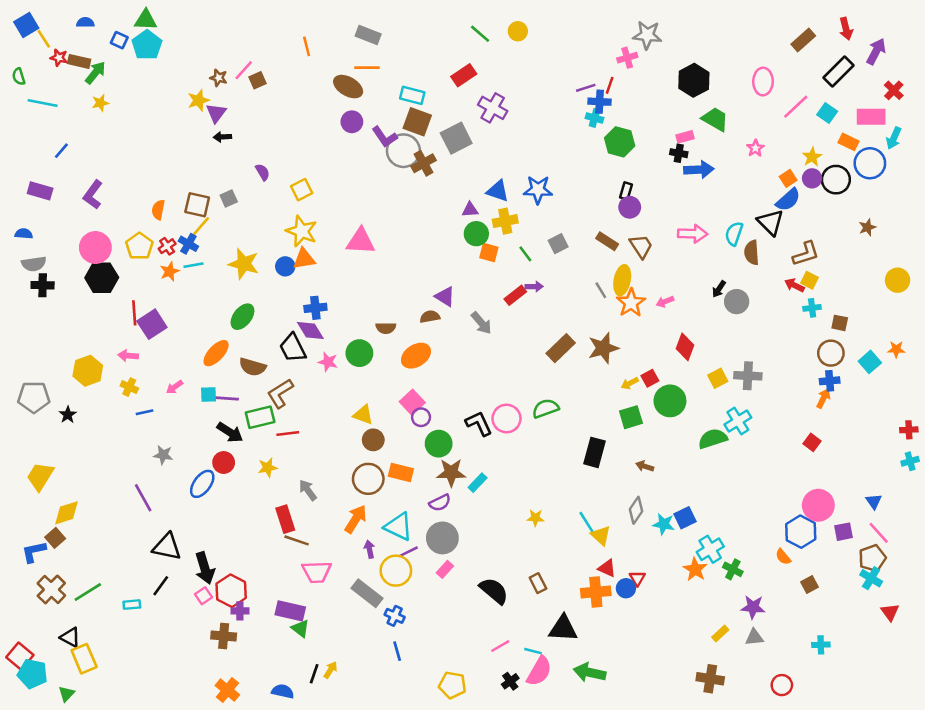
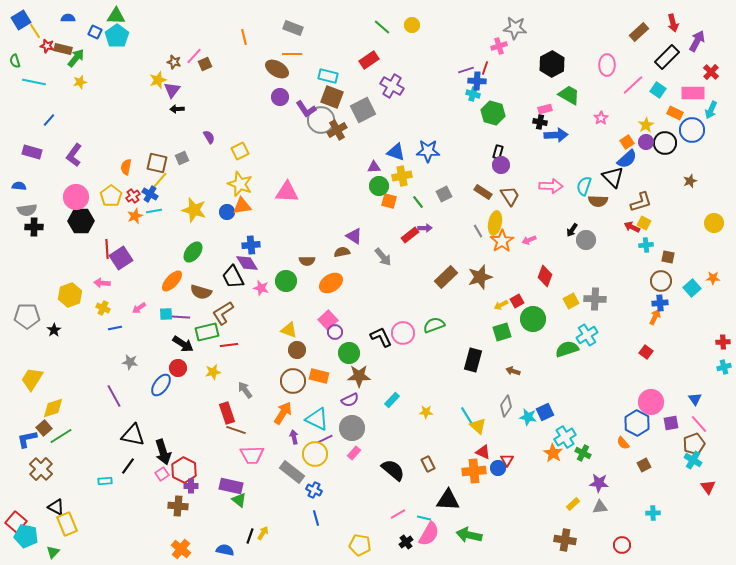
brown semicircle: (752, 253) -> (598, 201), turned -84
cyan rectangle: (478, 483) -> (392, 400), moved
green line: (88, 592) -> (61, 436), moved

